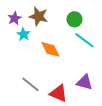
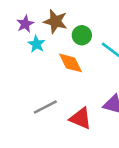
green circle: (74, 19) -> (82, 35), moved
gray line: (30, 84) -> (45, 107), turned -66

